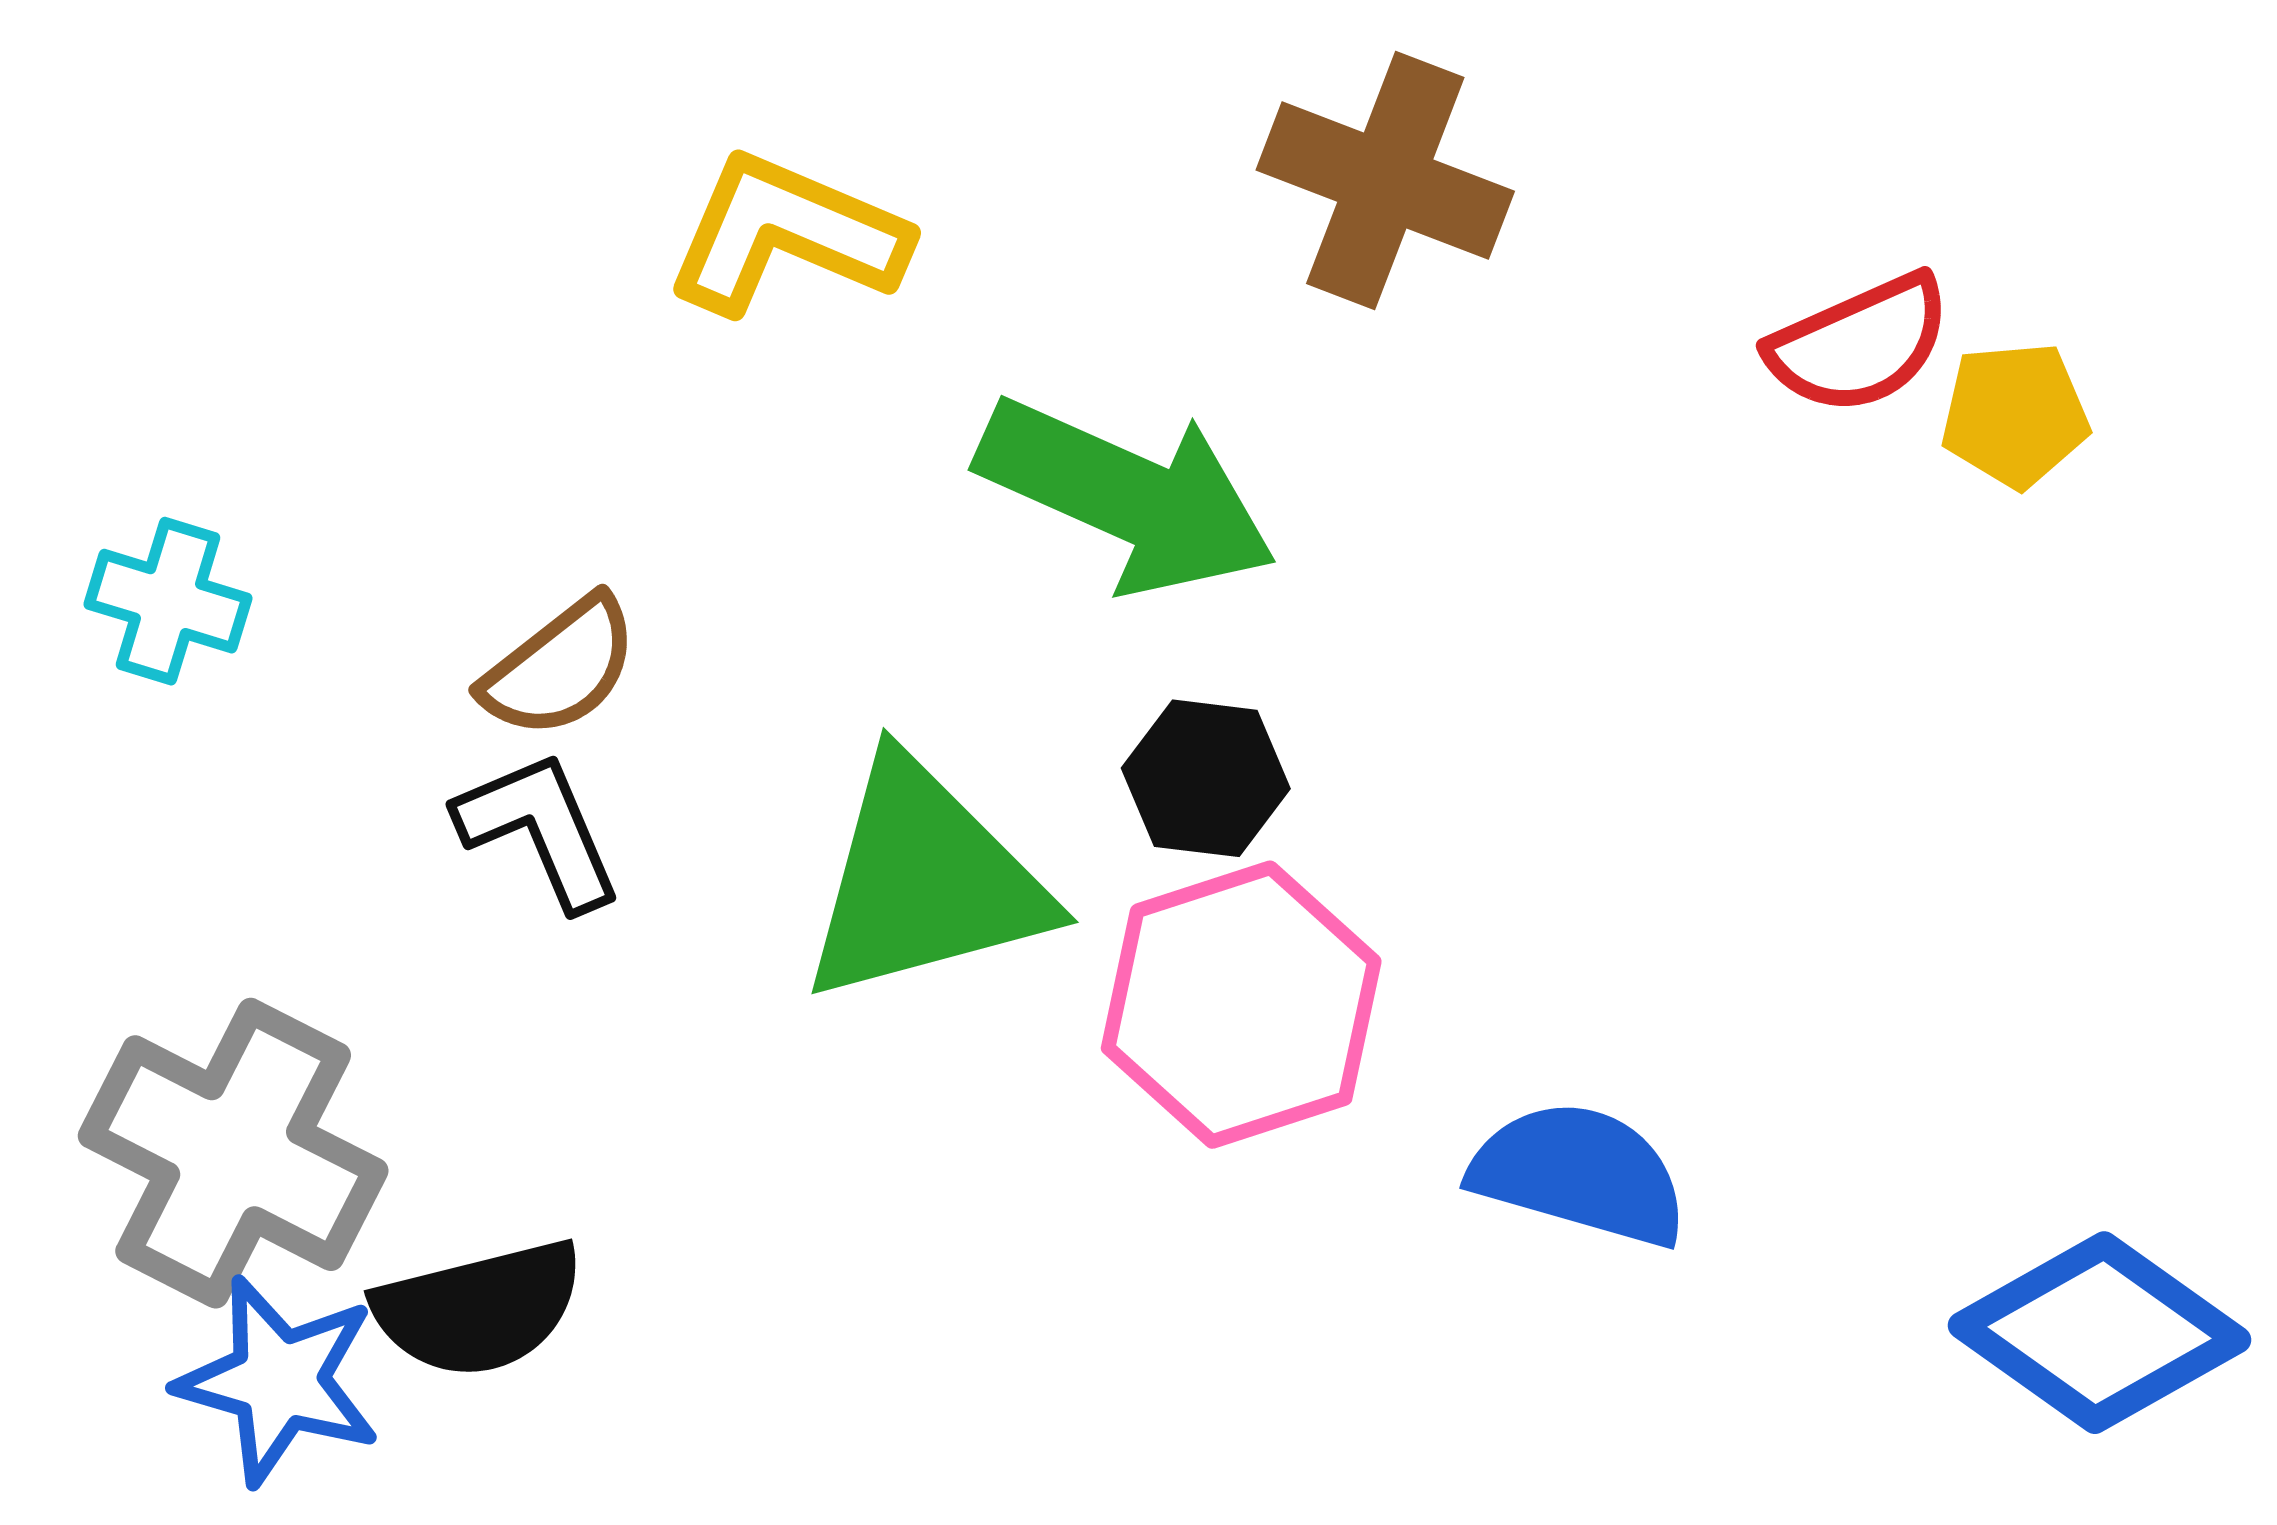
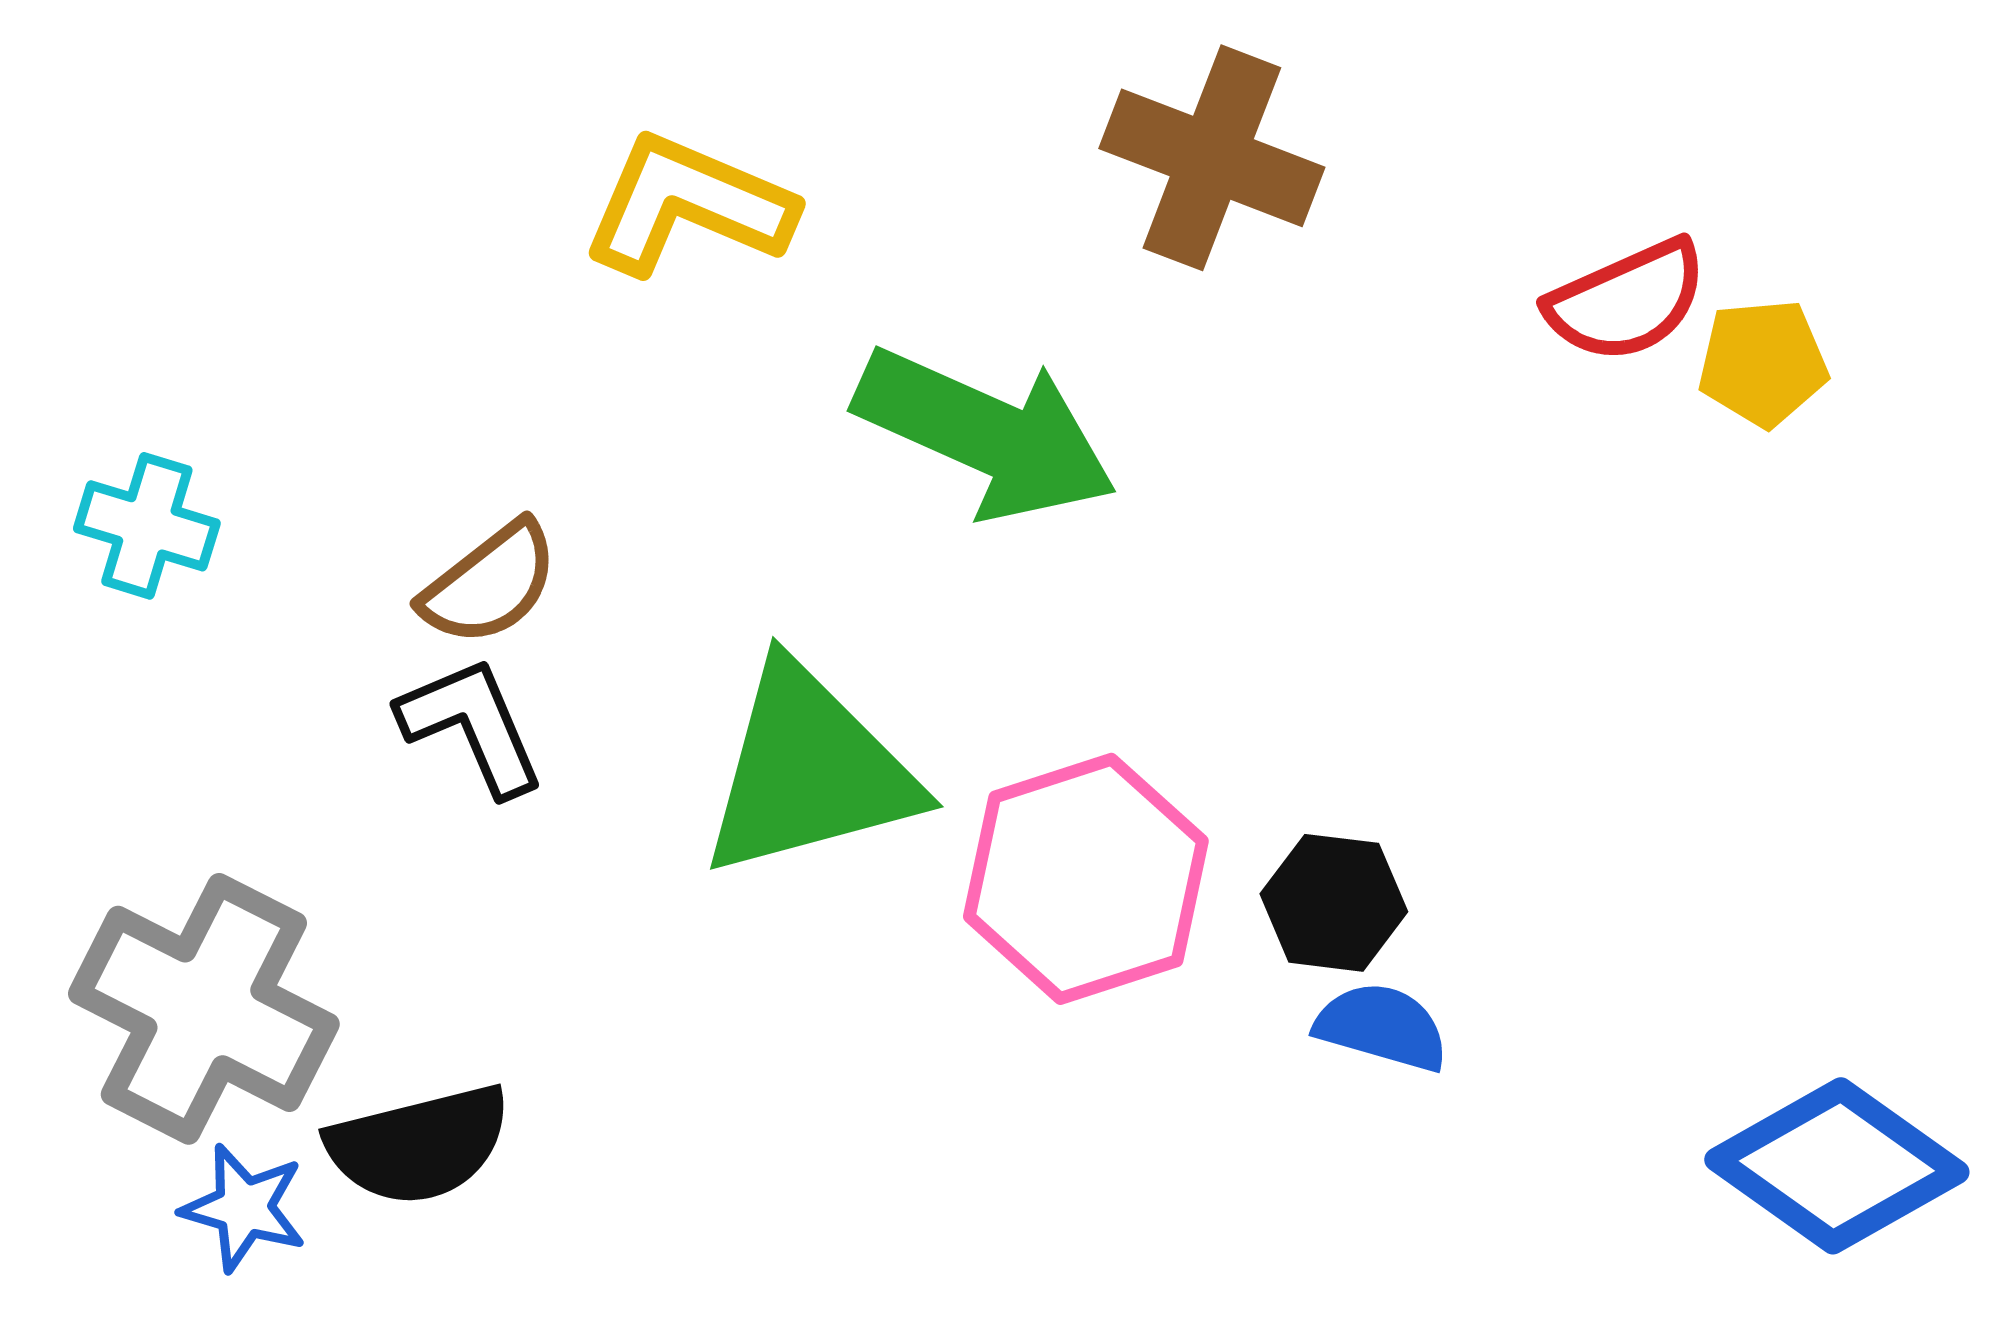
black hexagon: (1206, 778) -> (1334, 903), moved
blue semicircle: (1579, 1174) -> (1382, 1027), size x0.7
blue star: (279, 1381) -> (244, 1208), size x0.7

